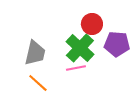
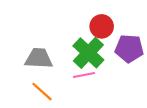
gray trapezoid: (35, 53) -> (39, 58), turned -100

